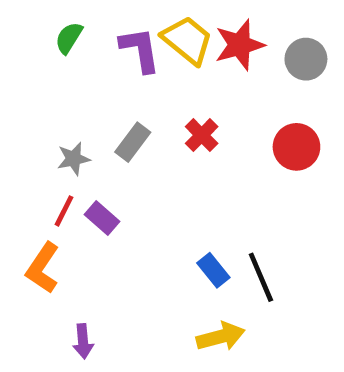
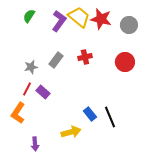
red star: (240, 45) -> (101, 19), turned 30
purple L-shape: (140, 50) -> (59, 21), turned 45
red cross: (202, 135) -> (85, 57), turned 32
yellow arrow: (221, 337) -> (71, 132), moved

